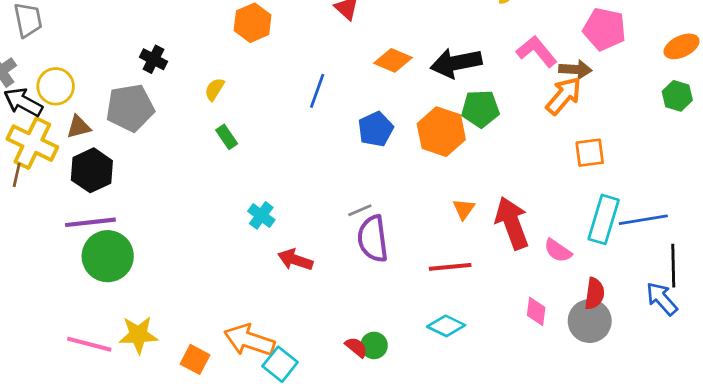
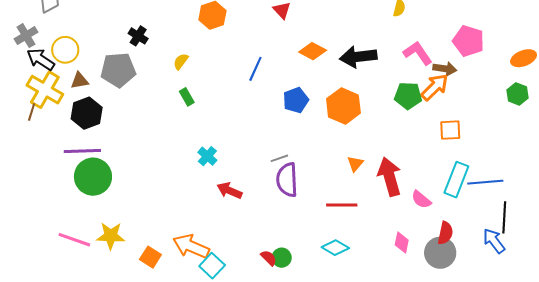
green pentagon: (480, 109) -> (408, 96), moved

